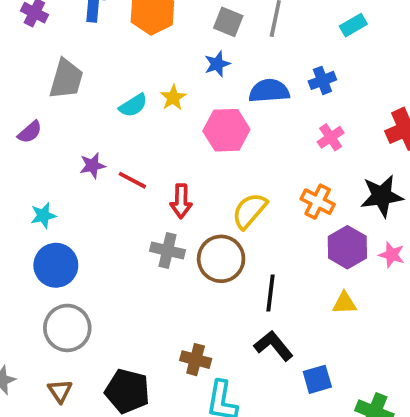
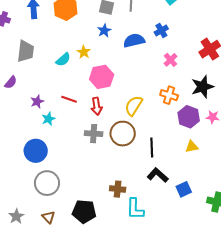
pink hexagon: (226, 130) -> (102, 77), moved
purple star: (92, 165) -> (37, 102), moved
cyan star: (43, 216) -> (48, 119), moved

